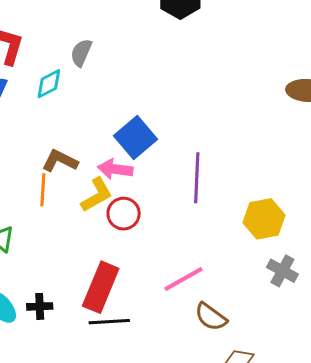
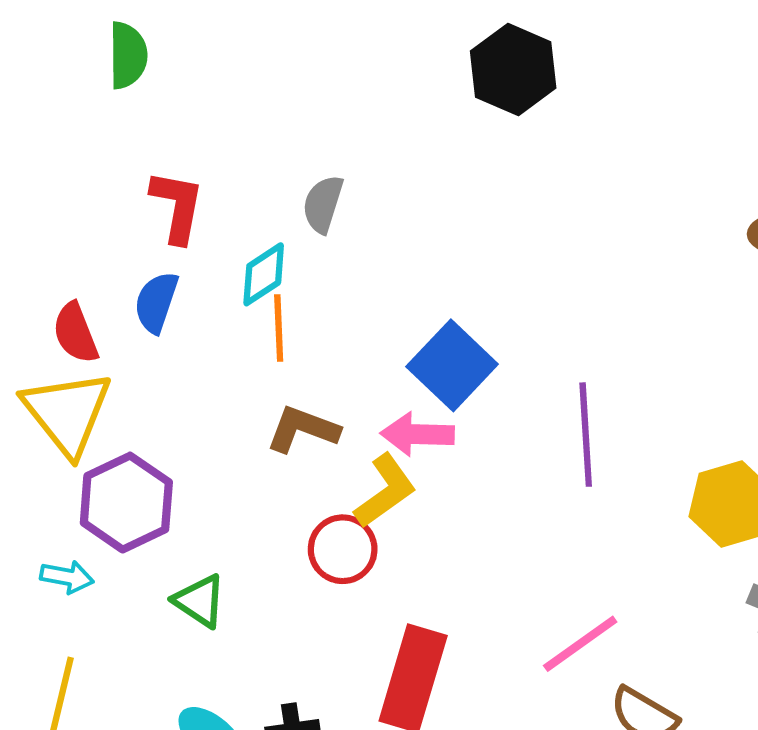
orange line: (43, 190) -> (279, 328), moved
red circle: (124, 214) -> (343, 549), moved

